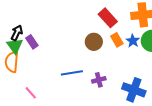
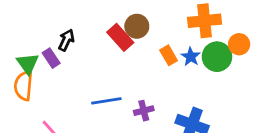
red rectangle: (108, 18) -> (120, 37), moved
black arrow: (17, 33) -> (66, 40), moved
brown circle: (94, 42) -> (137, 26), moved

